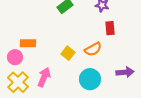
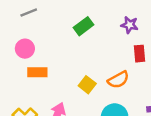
pink circle: (15, 57) -> (25, 49), moved

